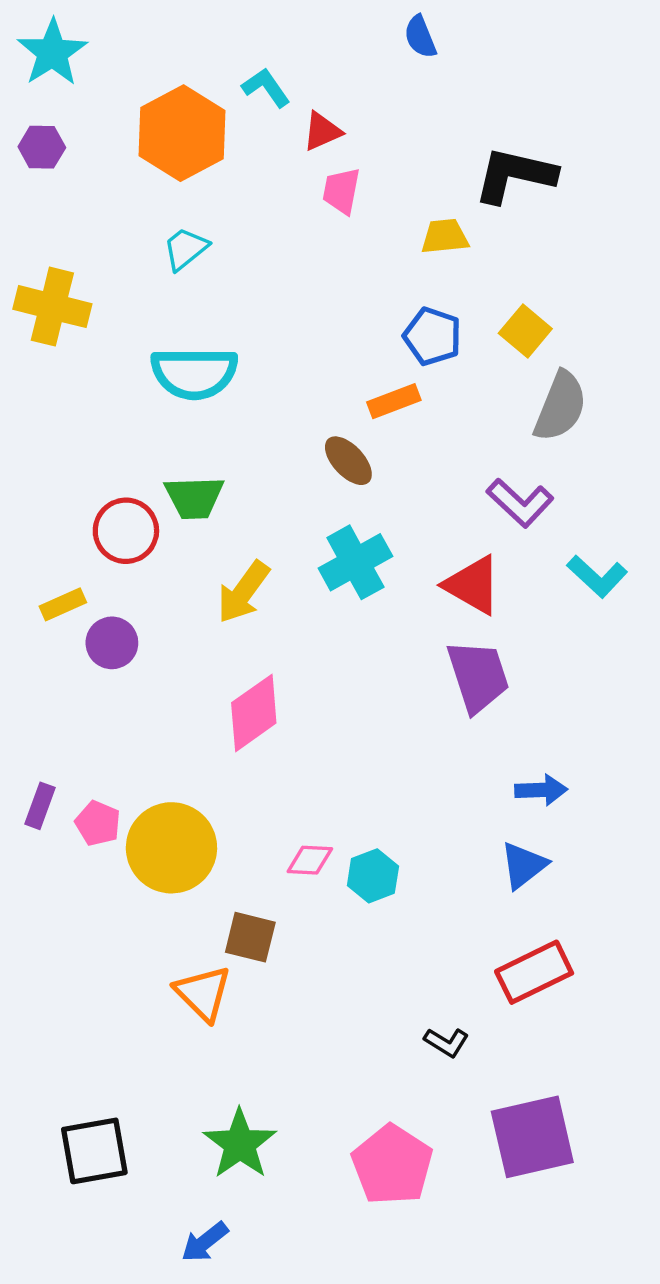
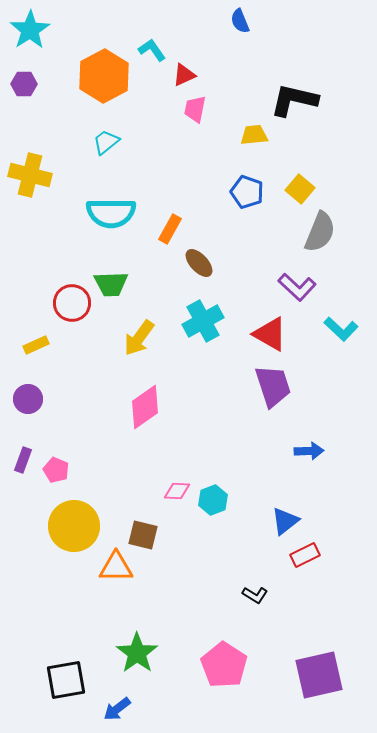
orange rectangle: (394, 401) -> (170, 229), moved, turned -40
purple circle: (112, 643) -> (28, 399), moved
yellow circle: (171, 848) -> (74, 526), moved
blue triangle: (524, 865) -> (285, 521), moved
red rectangle: (534, 972) -> (305, 555), size x0.7
orange triangle: (203, 993) -> (116, 567), turned -45
purple square: (532, 1137) -> (319, 675), moved
black square: (94, 1151) -> (66, 680), moved

